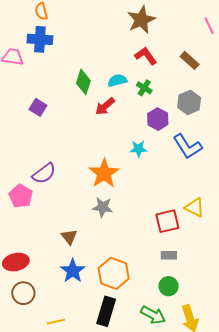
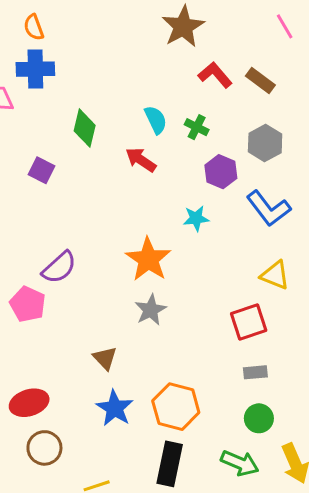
red L-shape: (146, 56) -> (215, 75), moved
cyan semicircle: (117, 80) -> (156, 120), turned 84
green diamond: (83, 82) -> (85, 128), moved
red arrow: (105, 106) -> (141, 160), turned 80
gray star: (103, 207) -> (151, 310), turned -30
yellow triangle: (195, 208) -> (275, 275), moved

